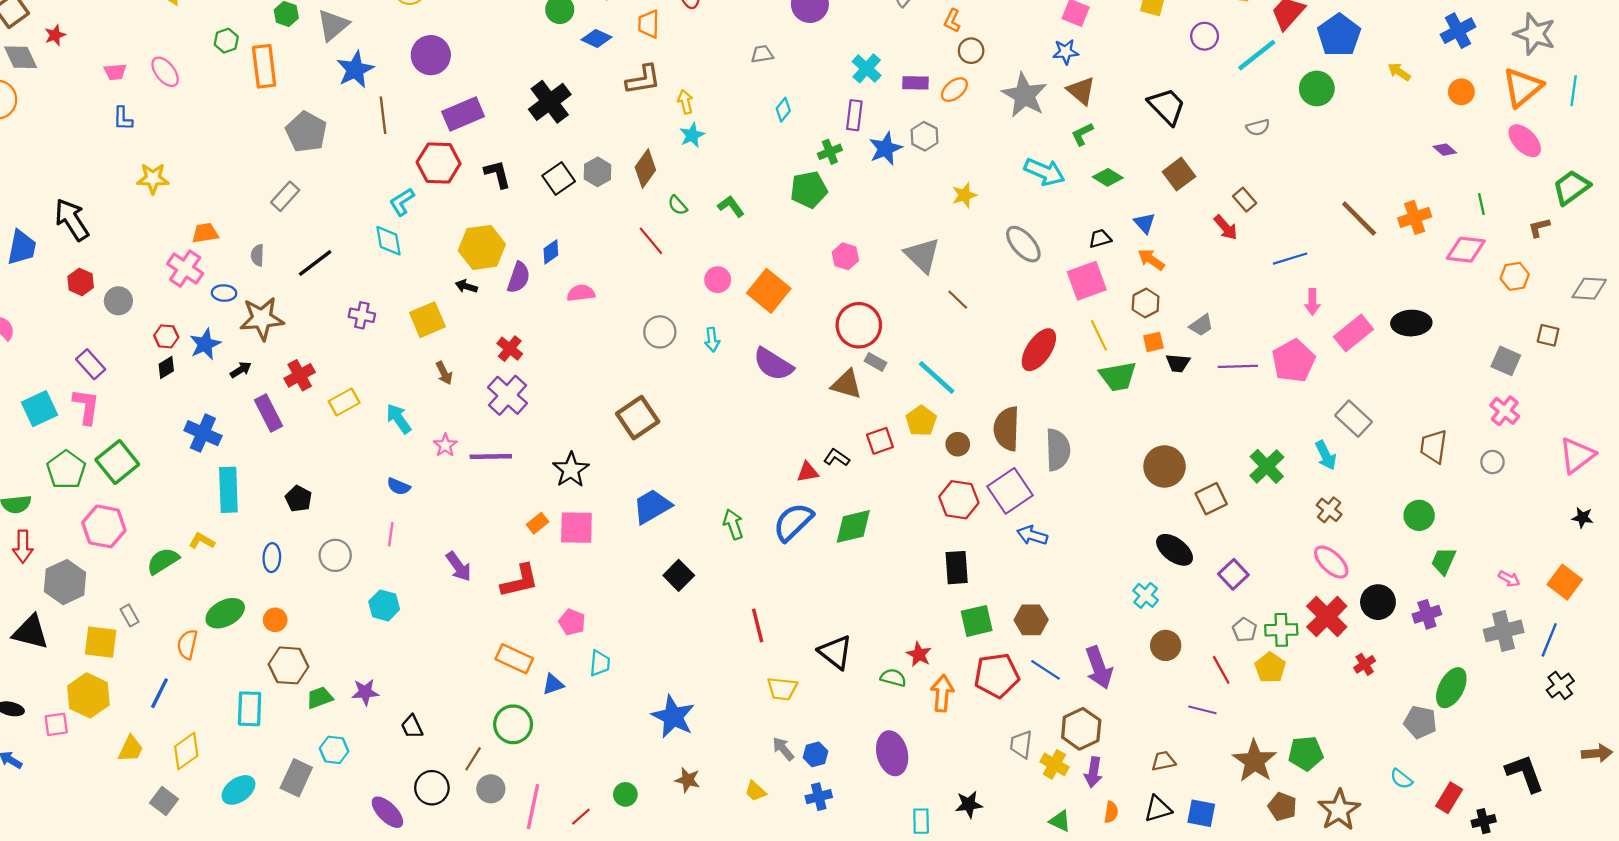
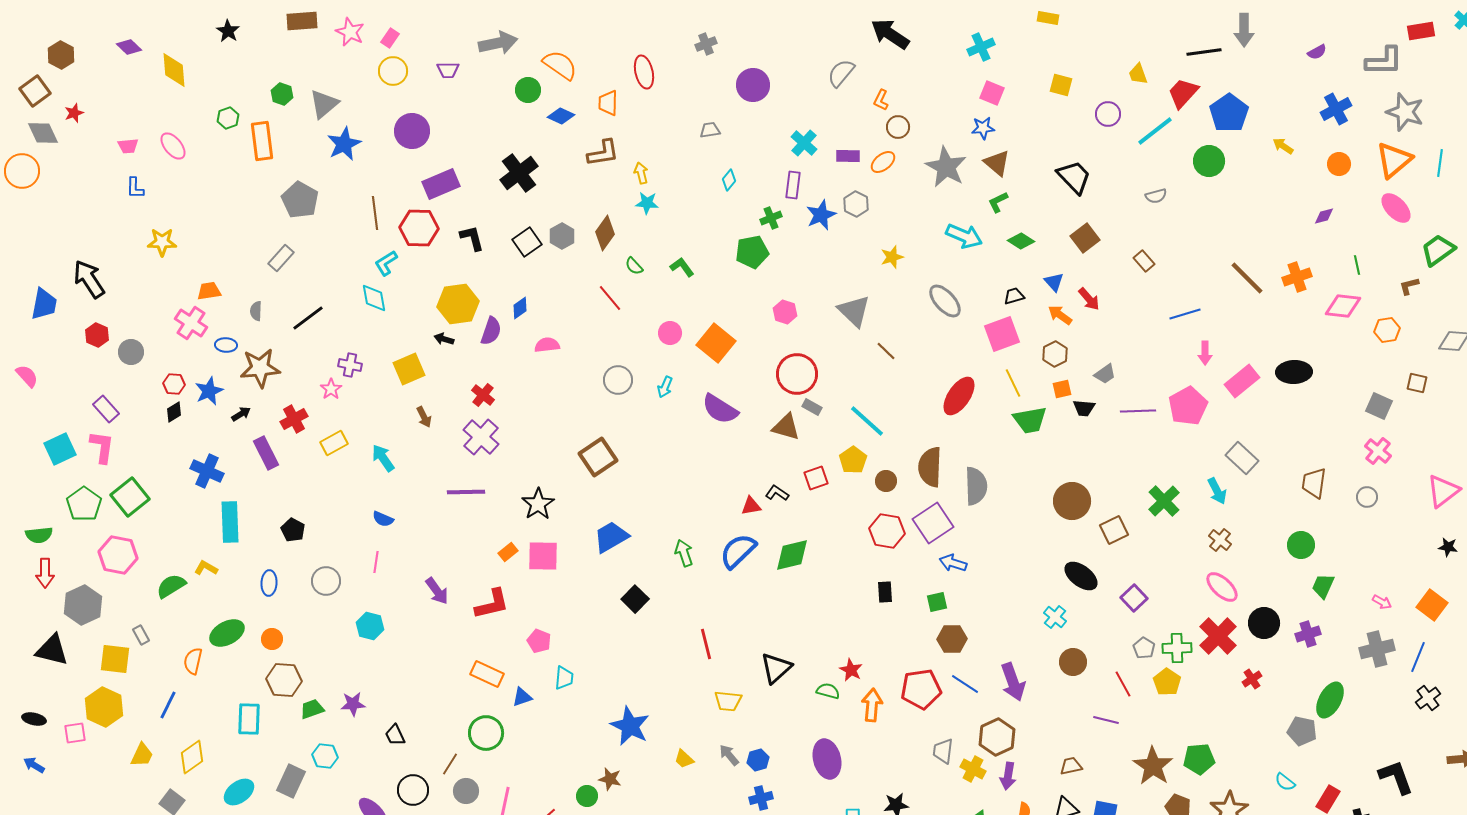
brown line: (383, 115) -> (375, 213), moved
cyan star: (692, 135) -> (647, 203), turned 30
purple diamond: (1445, 150) -> (1324, 216), turned -55
red arrow: (1226, 227) -> (1089, 299), moved
cyan arrow: (712, 340) -> (665, 387), turned 30
pink star: (445, 445) -> (331, 389), moved
black rectangle: (957, 568) -> (885, 592), size x0.7
green square: (977, 621) -> (937, 602), moved, size x0.7
black triangle: (835, 652) -> (776, 668), turned 40
brown star: (688, 780) -> (610, 779), moved
yellow trapezoid: (755, 791) -> (684, 759), moved

